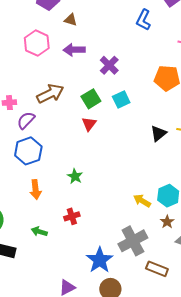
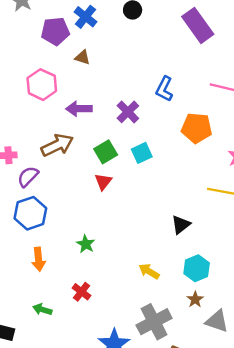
blue L-shape: (143, 20) -> (164, 89), moved
purple arrow: (74, 50) -> (79, 109), moved
black triangle: (158, 133) -> (181, 225), moved
yellow arrow: (142, 201) -> (149, 271), moved
red cross: (72, 216) -> (82, 292), turned -35

